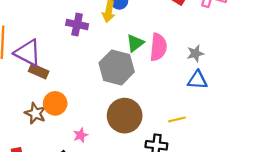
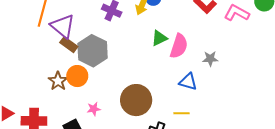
gray hexagon: (117, 67) -> (93, 51), moved
blue triangle: (197, 80) -> (188, 82), moved

